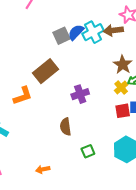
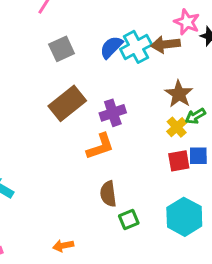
gray square: (61, 36) -> (62, 49), moved
purple cross: (80, 94) -> (113, 113), moved
orange L-shape: (23, 96) -> (100, 146), moved
brown semicircle: (66, 127) -> (108, 194), moved

